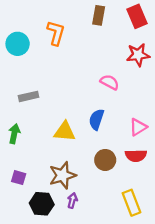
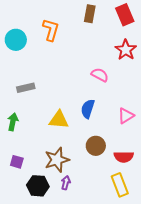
red star: (138, 55) -> (126, 50), turned -30
red semicircle: (136, 156) -> (124, 157), moved

